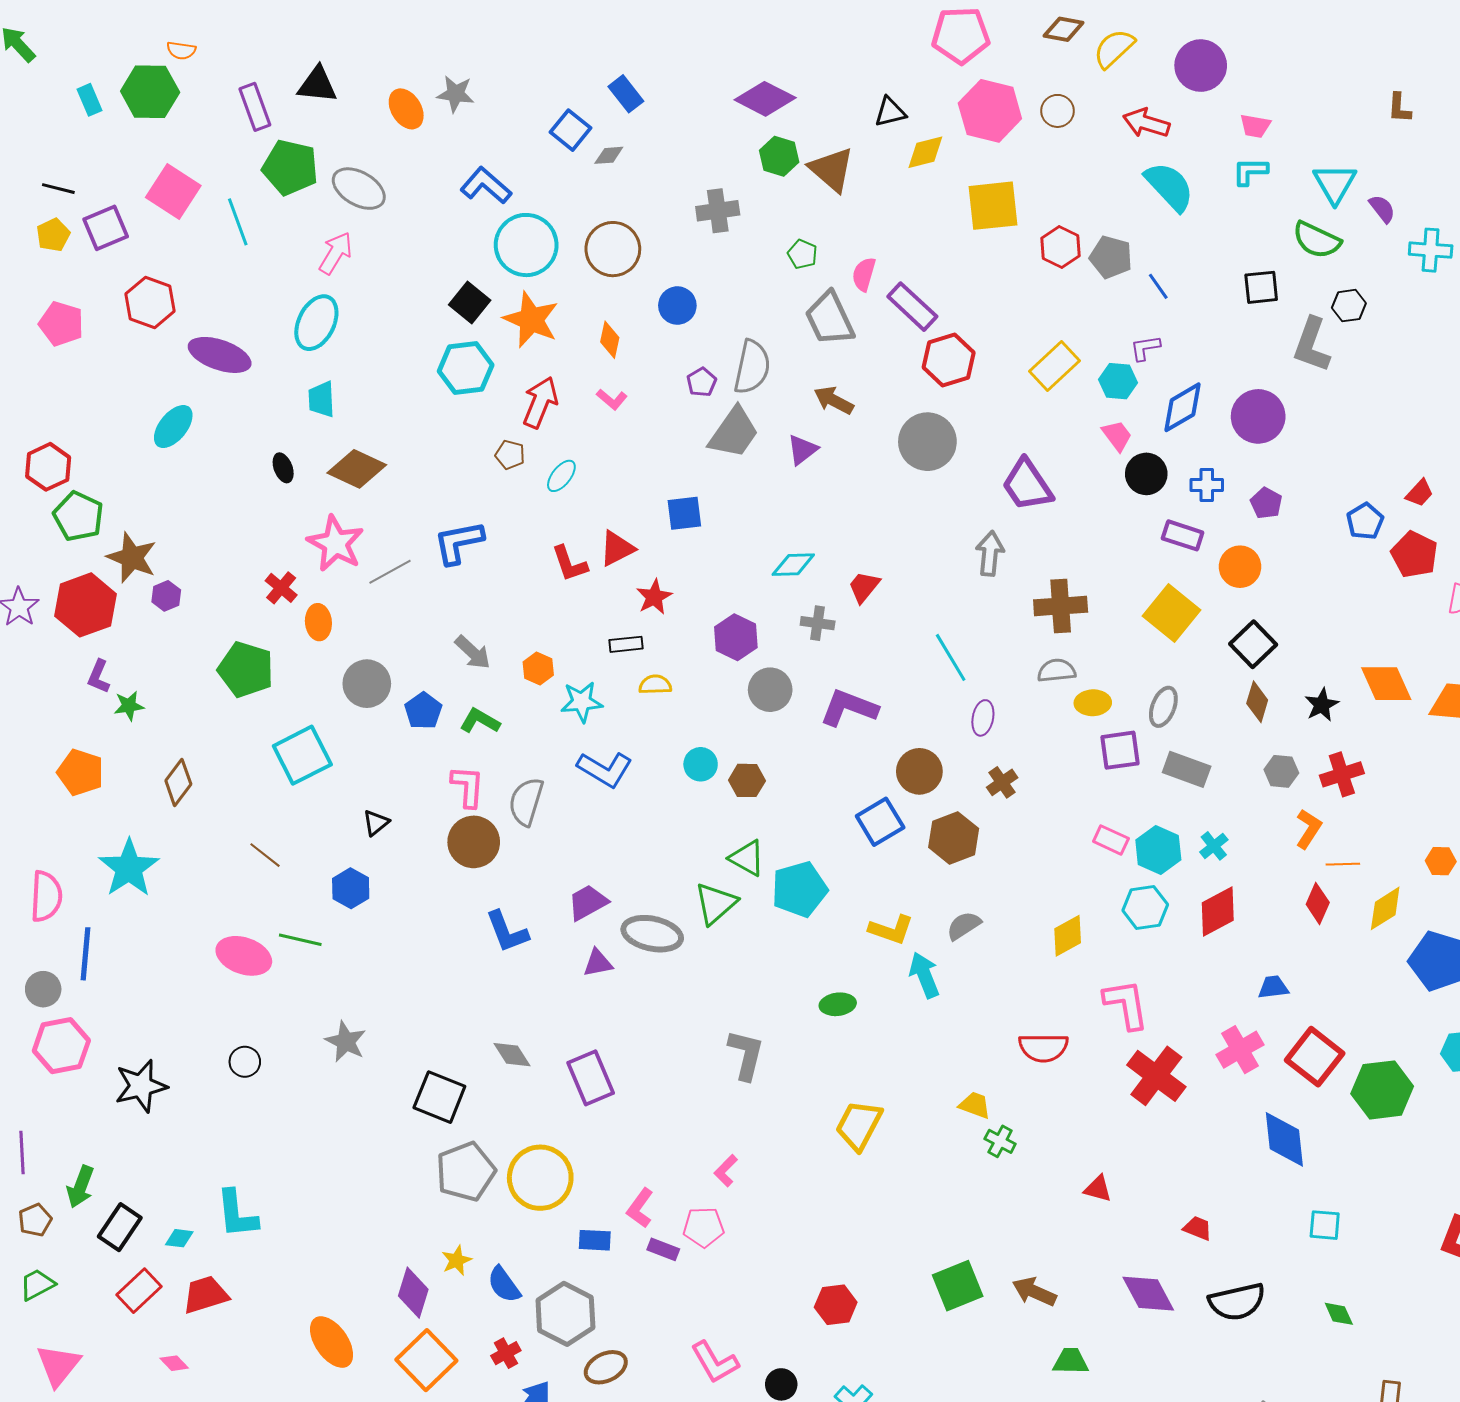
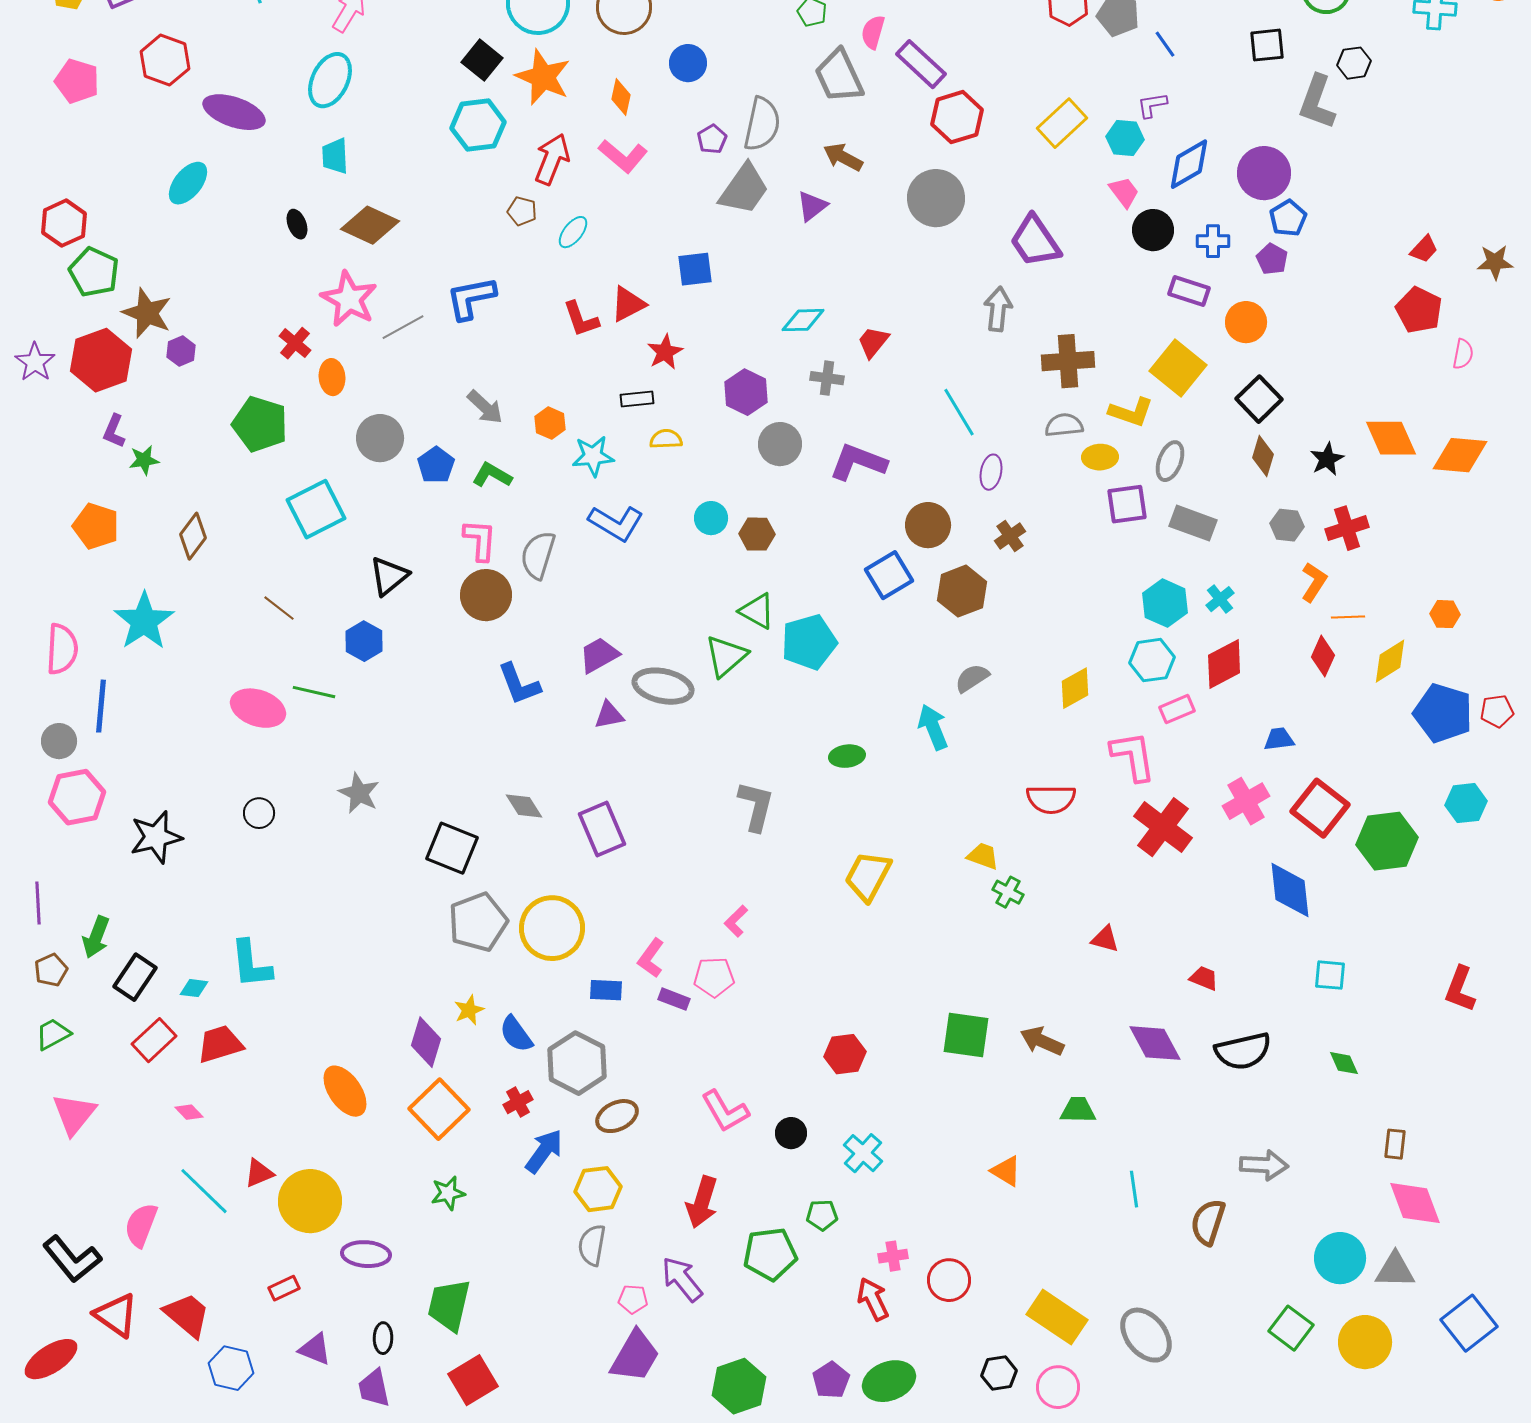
pink L-shape: (612, 399) -> (623, 156), size x1.6
blue pentagon: (1365, 521) -> (1288, 218), moved
black triangle: (376, 823) -> (389, 576), size x1.5
pink rectangle: (1111, 840) -> (1177, 709), moved, turned -48
yellow L-shape: (891, 930) -> (1131, 412), moved
green square: (958, 1286) -> (966, 1035), turned 30

